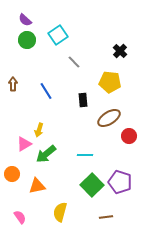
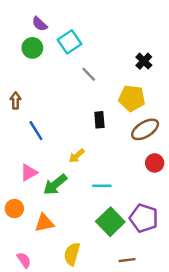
purple semicircle: (25, 20) -> (40, 24), moved
blue line: (46, 91) -> (36, 131), moved
brown ellipse: (109, 118) -> (145, 129), moved
yellow arrow: (39, 130) -> (77, 156), moved, turned 32

